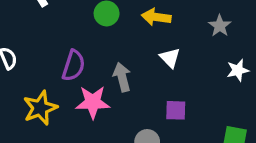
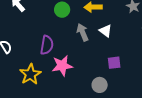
gray arrow: (122, 77) -> (83, 32), moved

